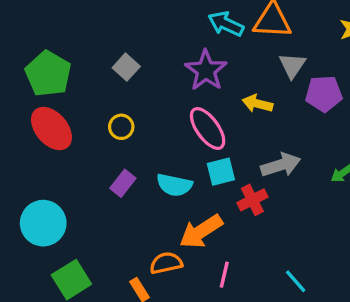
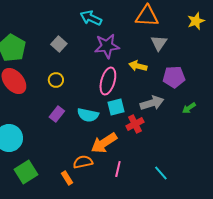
cyan arrow: (226, 24) -> (91, 18), moved
purple star: (206, 70) -> (107, 46), turned 30
purple pentagon: (324, 94) -> (174, 77), moved
pink ellipse: (208, 128) -> (108, 81), turned 52

